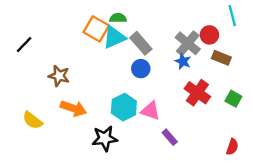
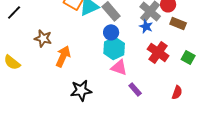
cyan hexagon: (124, 107) -> (114, 48), moved
orange arrow: (73, 108) -> (63, 56), moved, turned -85
yellow semicircle: (32, 120) -> (12, 62), moved
red semicircle: (232, 147) -> (177, 92), moved

